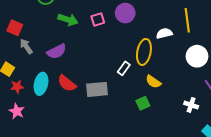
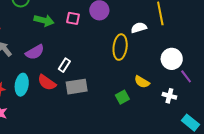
pink square: (98, 20) -> (73, 18), turned 32
white circle: (197, 56) -> (172, 59), moved
white rectangle: (124, 68) -> (64, 65), moved
yellow semicircle: (153, 82) -> (142, 82), moved

